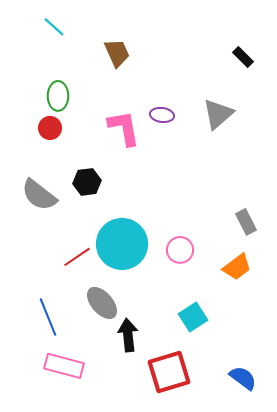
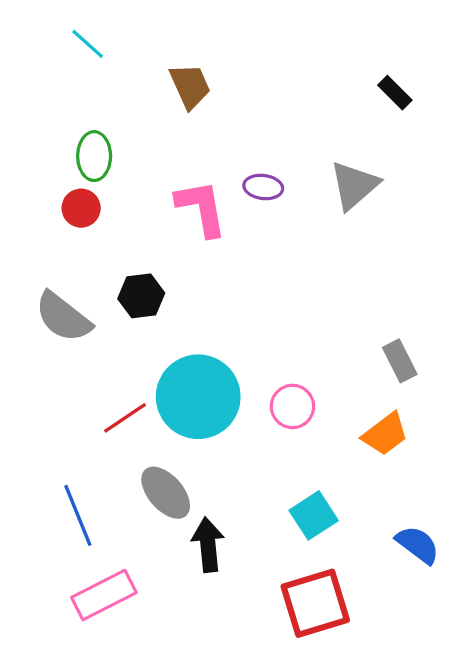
pink rectangle: (64, 366) -> (104, 595), turned -42
red square: (169, 372) -> (315, 603), moved
blue semicircle: (243, 378) -> (418, 545), moved

